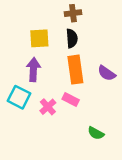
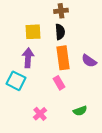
pink rectangle: (71, 100) -> (59, 83), turned 32
pink cross: (48, 107) -> (40, 114), moved
green semicircle: (96, 133) -> (80, 111), turned -48

